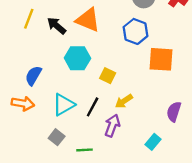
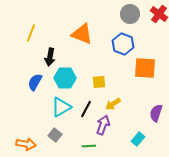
black arrow: (57, 26) -> (50, 57), moved, turned -120
cyan hexagon: (77, 58) -> (65, 78), moved
yellow square: (108, 76) -> (99, 82), turned -32
orange arrow: (23, 103) -> (26, 144), moved
green line: (84, 150) -> (89, 146), moved

